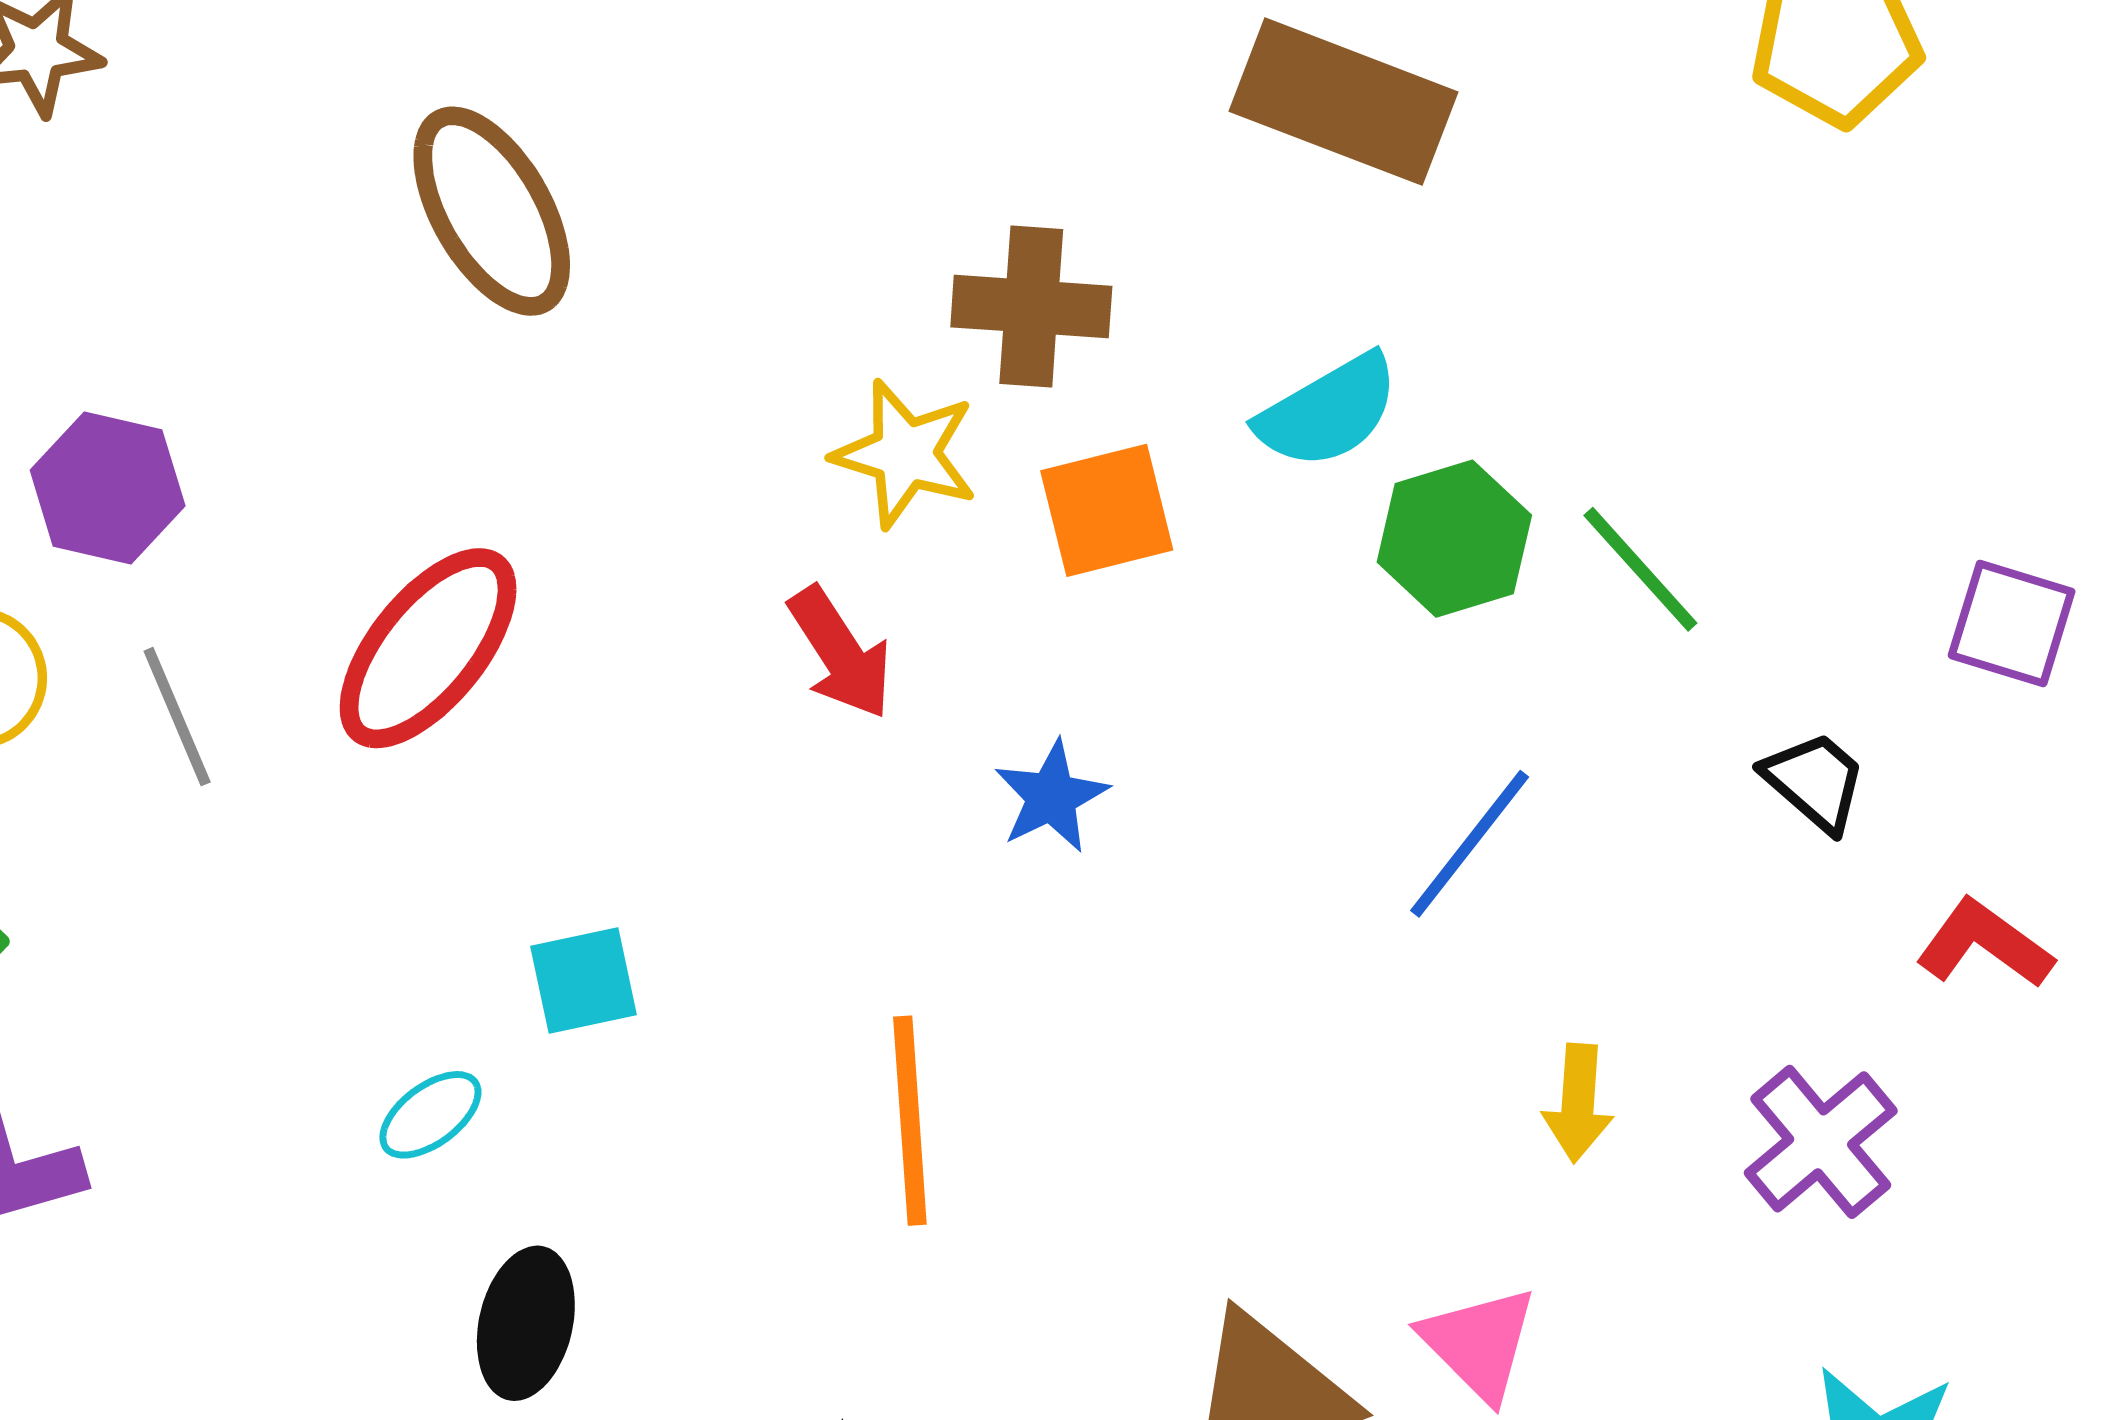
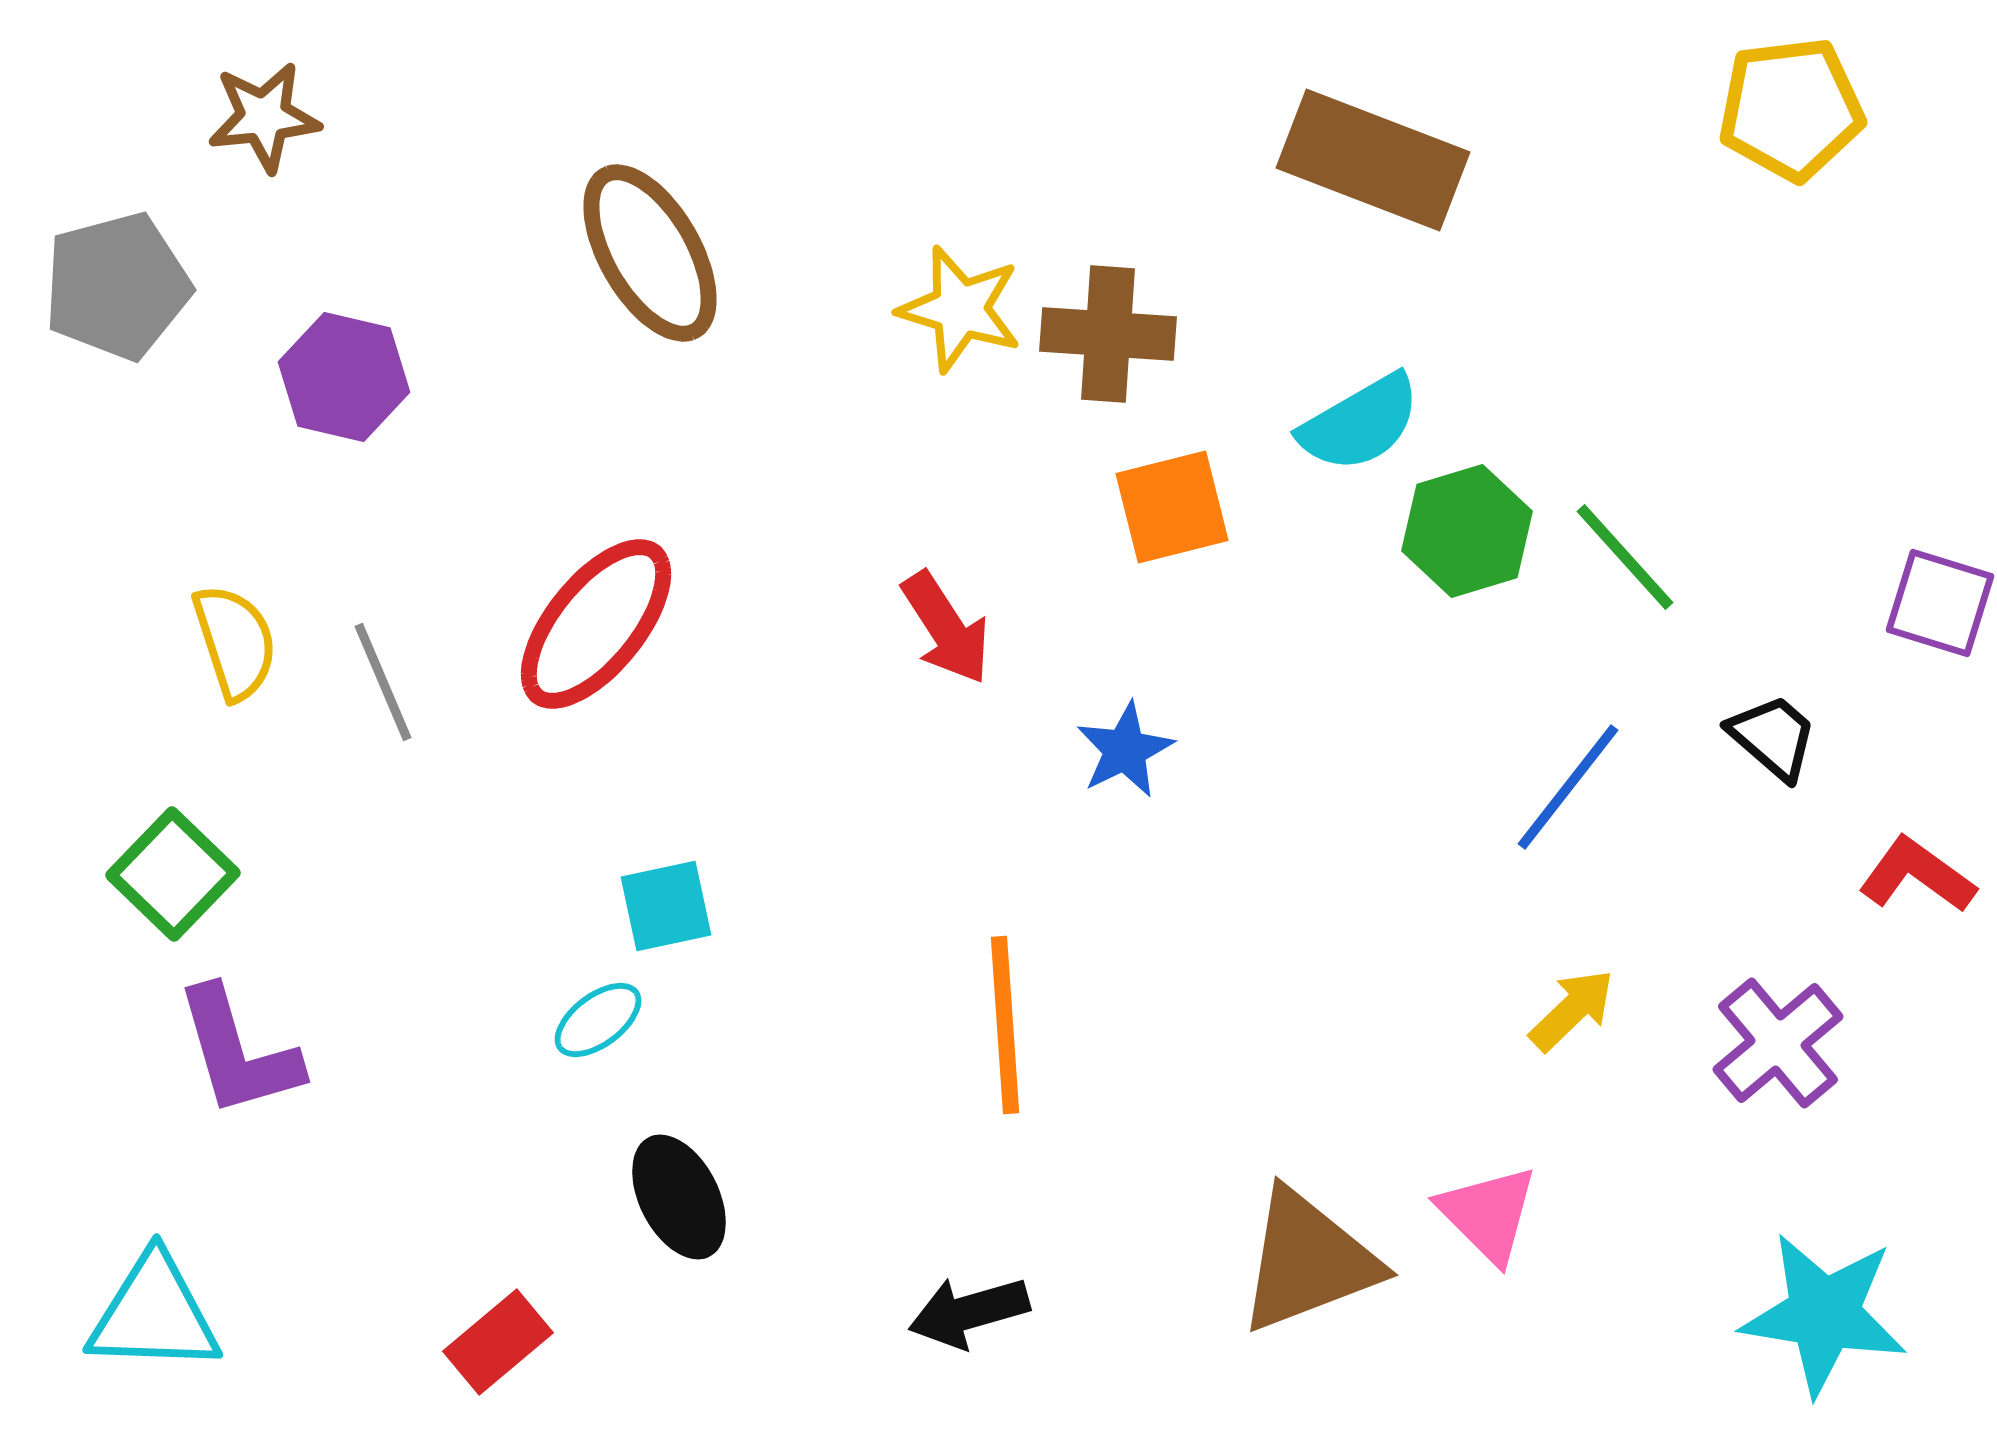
yellow star: (905, 454) -> (960, 309), moved
purple hexagon: (108, 488) -> (344, 377), moved
blue line: (1470, 844) -> (1568, 787), moved
cyan square: (584, 980) -> (666, 906), moved
yellow arrow: (1578, 1103) -> (1572, 1010), turned -138
black ellipse: (526, 1323) -> (679, 1197), turned -40

